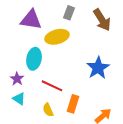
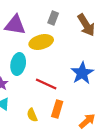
red line: (52, 86) -> (46, 84), moved

